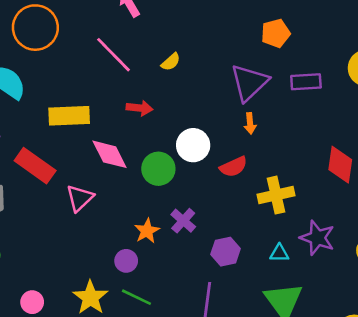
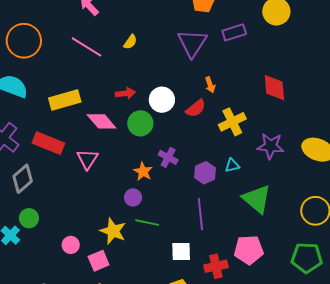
red arrow: (139, 108) -> (125, 93), moved
orange arrow: (250, 123) -> (210, 85), moved
cyan triangle: (279, 253) -> (232, 165), moved

